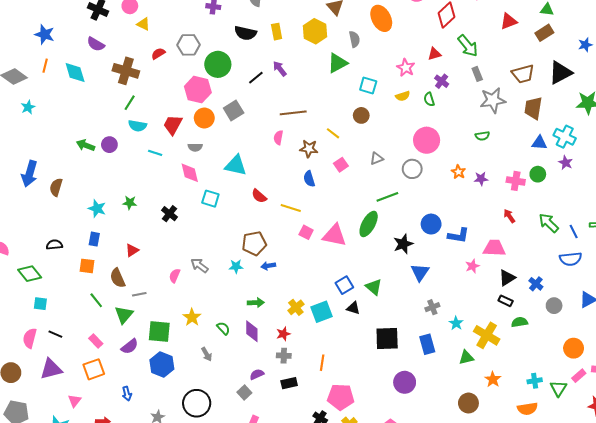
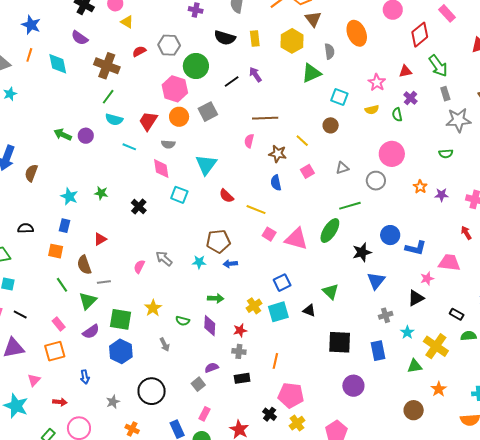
cyan triangle: (236, 165) -> (206, 165), turned 50
black triangle: (507, 278) -> (416, 298), moved
blue square: (344, 285) -> (282, 283), moved
green semicircle: (223, 328) -> (183, 321), turned 144

